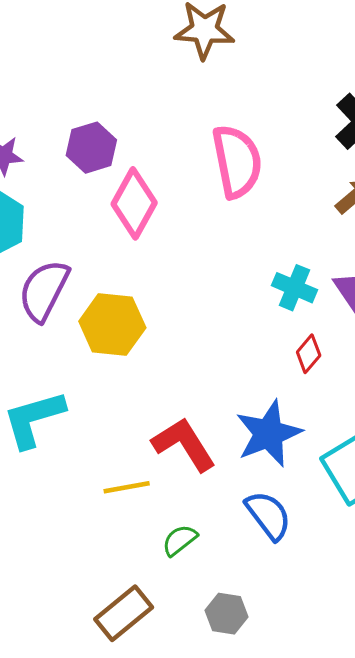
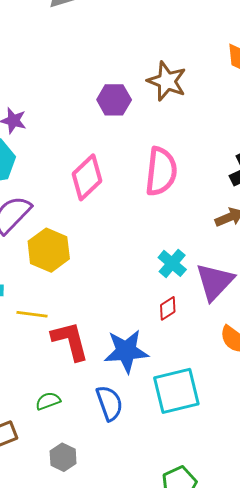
purple hexagon: (91, 148) -> (114, 100), moved
yellow line: (127, 487) -> (32, 314), moved

